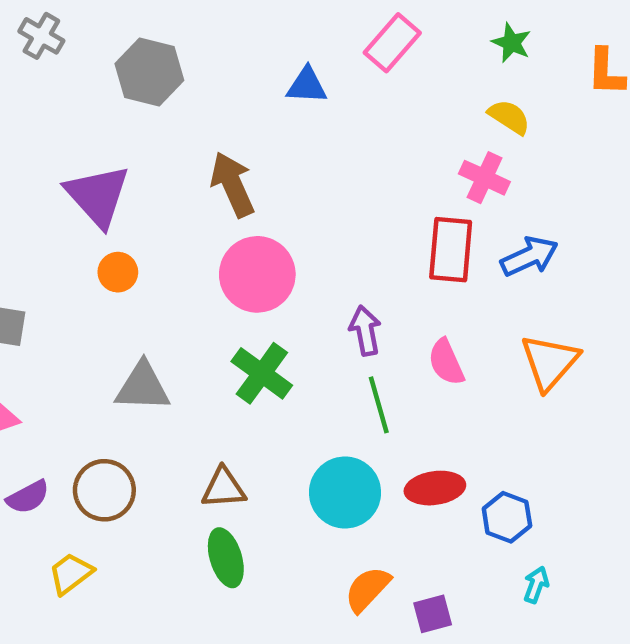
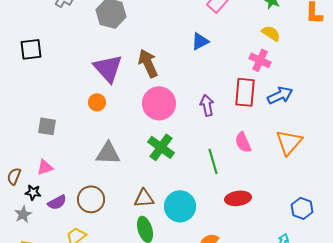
blue triangle: (307, 85) -> (200, 41), moved, turned -30
purple triangle: (98, 196) -> (108, 68), moved
purple arrow: (365, 331) -> (207, 105), moved
cyan circle: (345, 493) -> (180, 206), moved
blue hexagon: (507, 517) -> (302, 208), moved

